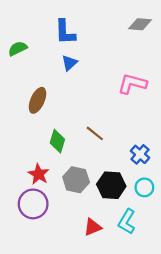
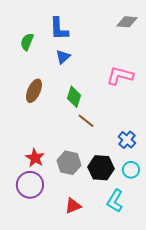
green semicircle: (18, 49) -> (27, 42), moved, turned -42
green diamond: (57, 141) -> (74, 97), moved
red triangle: (93, 227) -> (73, 206), moved

